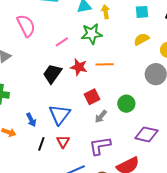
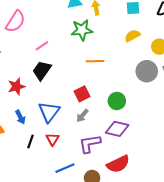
pink semicircle: (26, 26) -> (15, 21), turned 60
pink line: (62, 42) -> (42, 46), moved
red star: (79, 67) -> (16, 87), moved, turned -30
gray arrow: (101, 117) -> (82, 116), moved
purple diamond: (146, 134) -> (117, 129), moved

